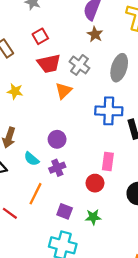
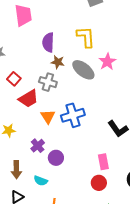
gray cross: (79, 65) -> (48, 82), moved
gray ellipse: (119, 68) -> (83, 70), moved, turned -50
blue cross: (109, 111) -> (73, 115), moved
purple cross: (57, 168) -> (38, 146), moved

